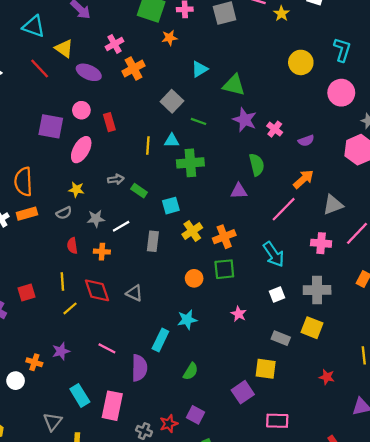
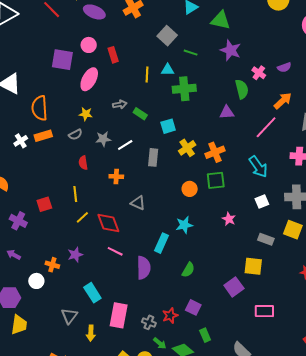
pink cross: (275, 129) -> (259, 73), moved
orange cross: (102, 252) -> (116, 176), moved
red diamond: (97, 290) -> (108, 223), moved
pink rectangle: (112, 406) -> (119, 315), moved

